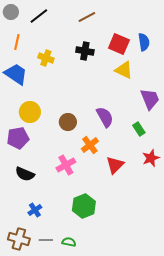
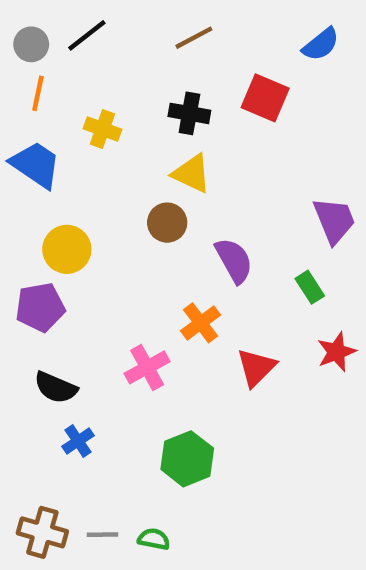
gray circle: (11, 12) -> (31, 44), moved
blue semicircle: (144, 42) -> (321, 44), moved, turned 60
yellow triangle: (124, 70) -> (192, 174), moved
brown circle: (68, 122) -> (167, 223), moved
blue cross: (35, 210) -> (78, 441), moved

